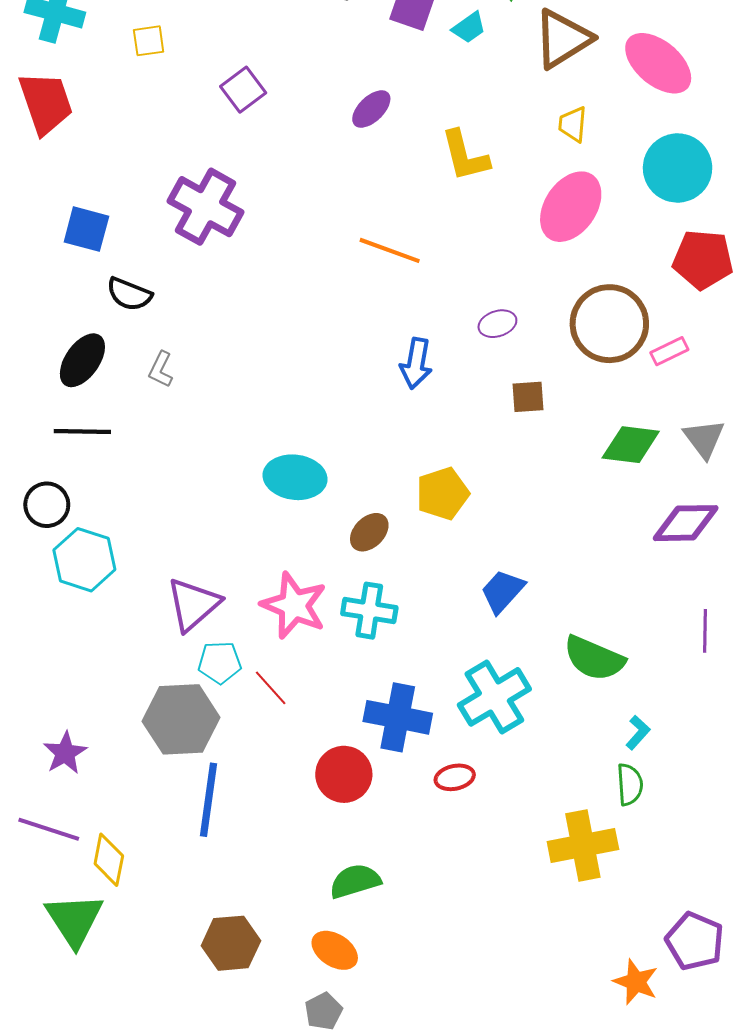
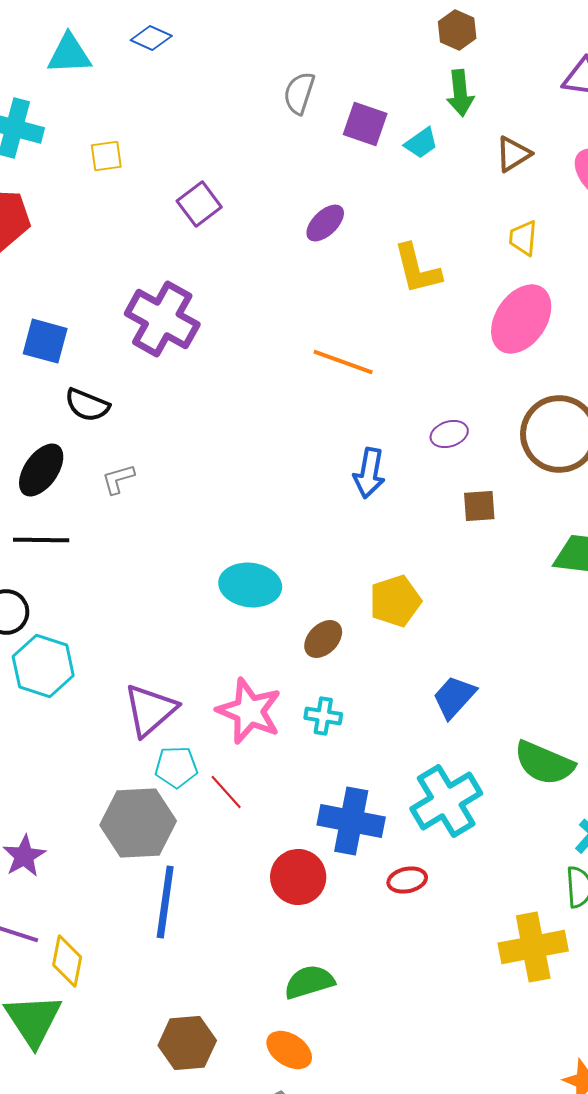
brown triangle: (563, 39) -> (513, 154), size x0.6
gray L-shape: (161, 369) -> (118, 479), turned 48
cyan cross: (369, 611) -> (323, 716), size x0.7

